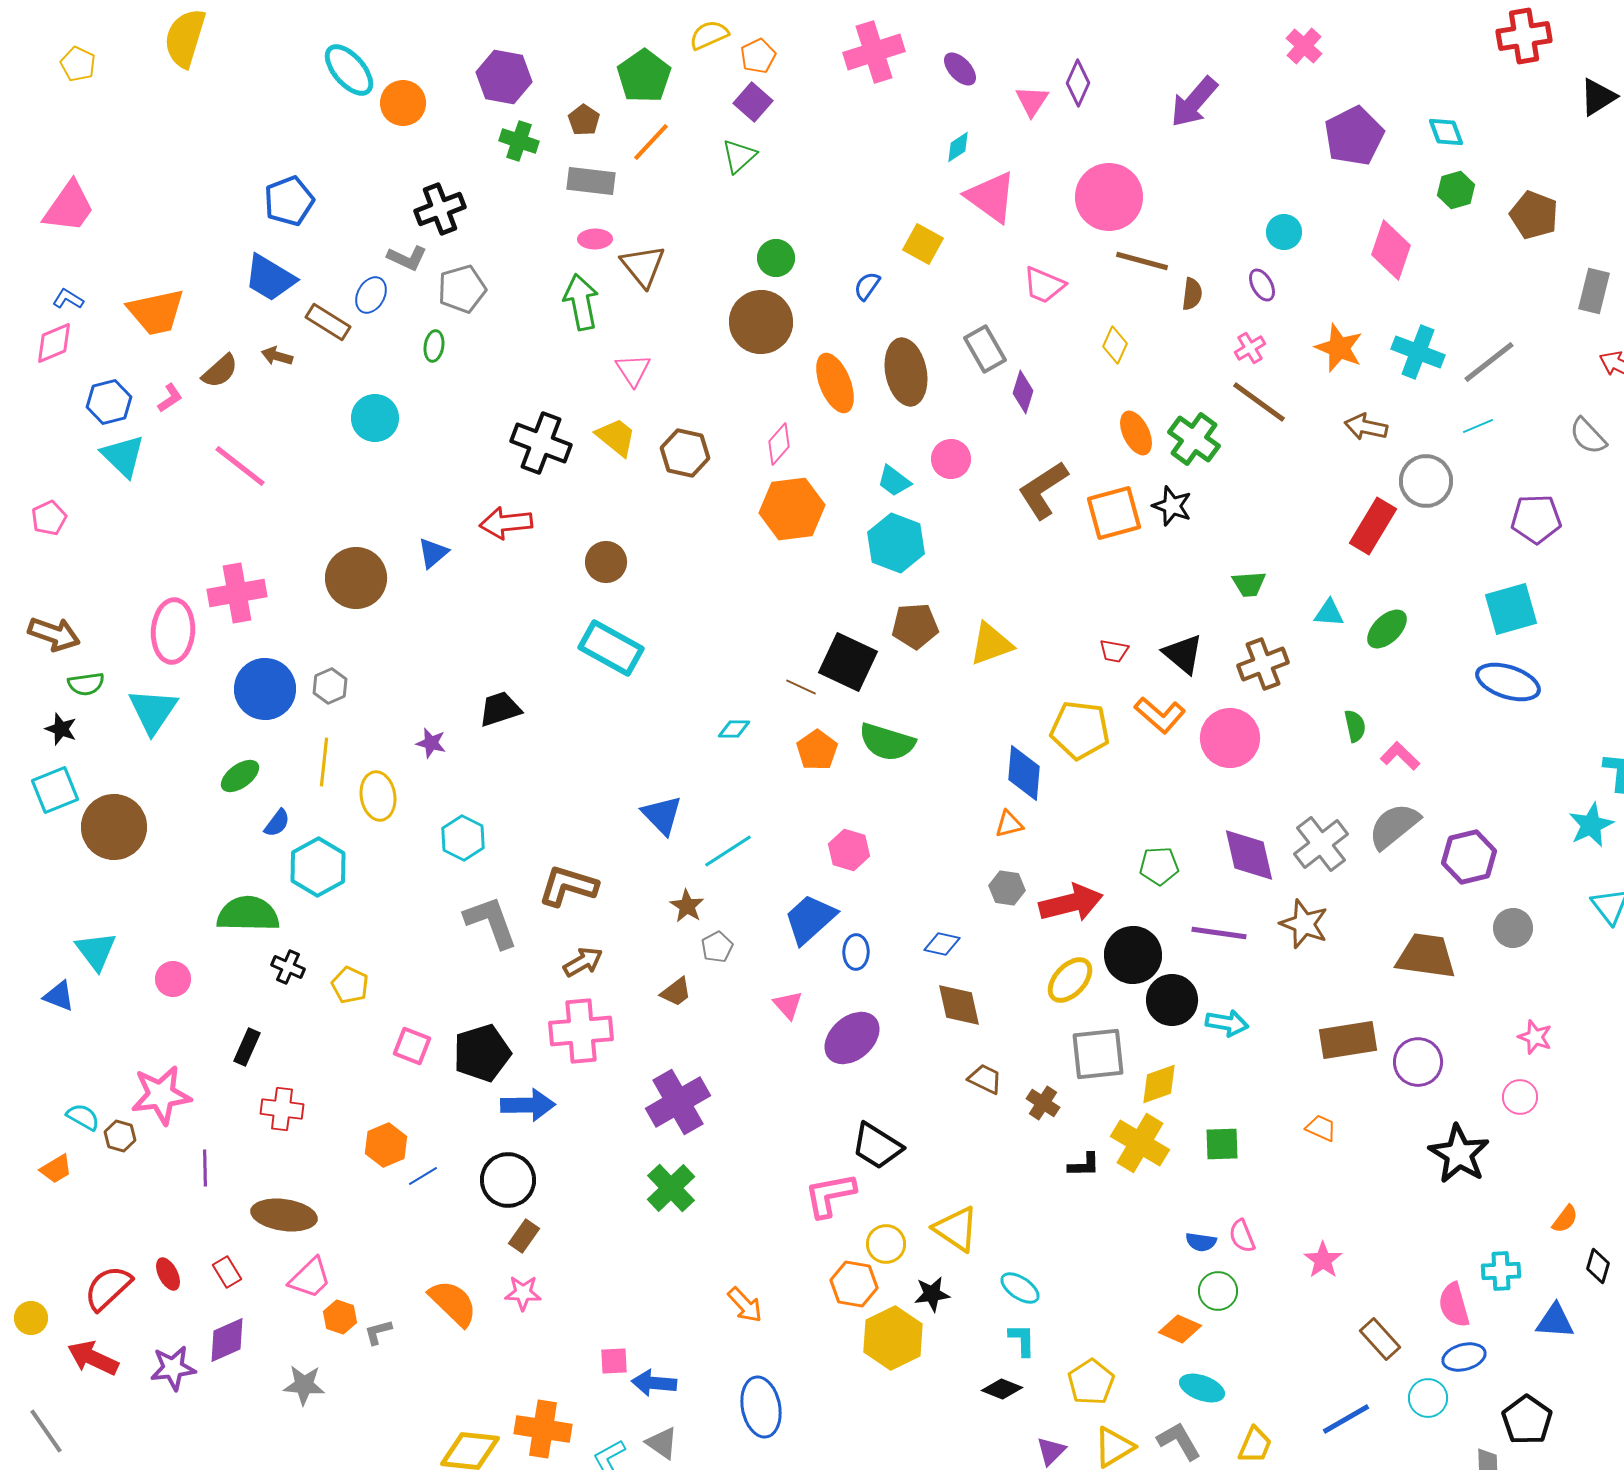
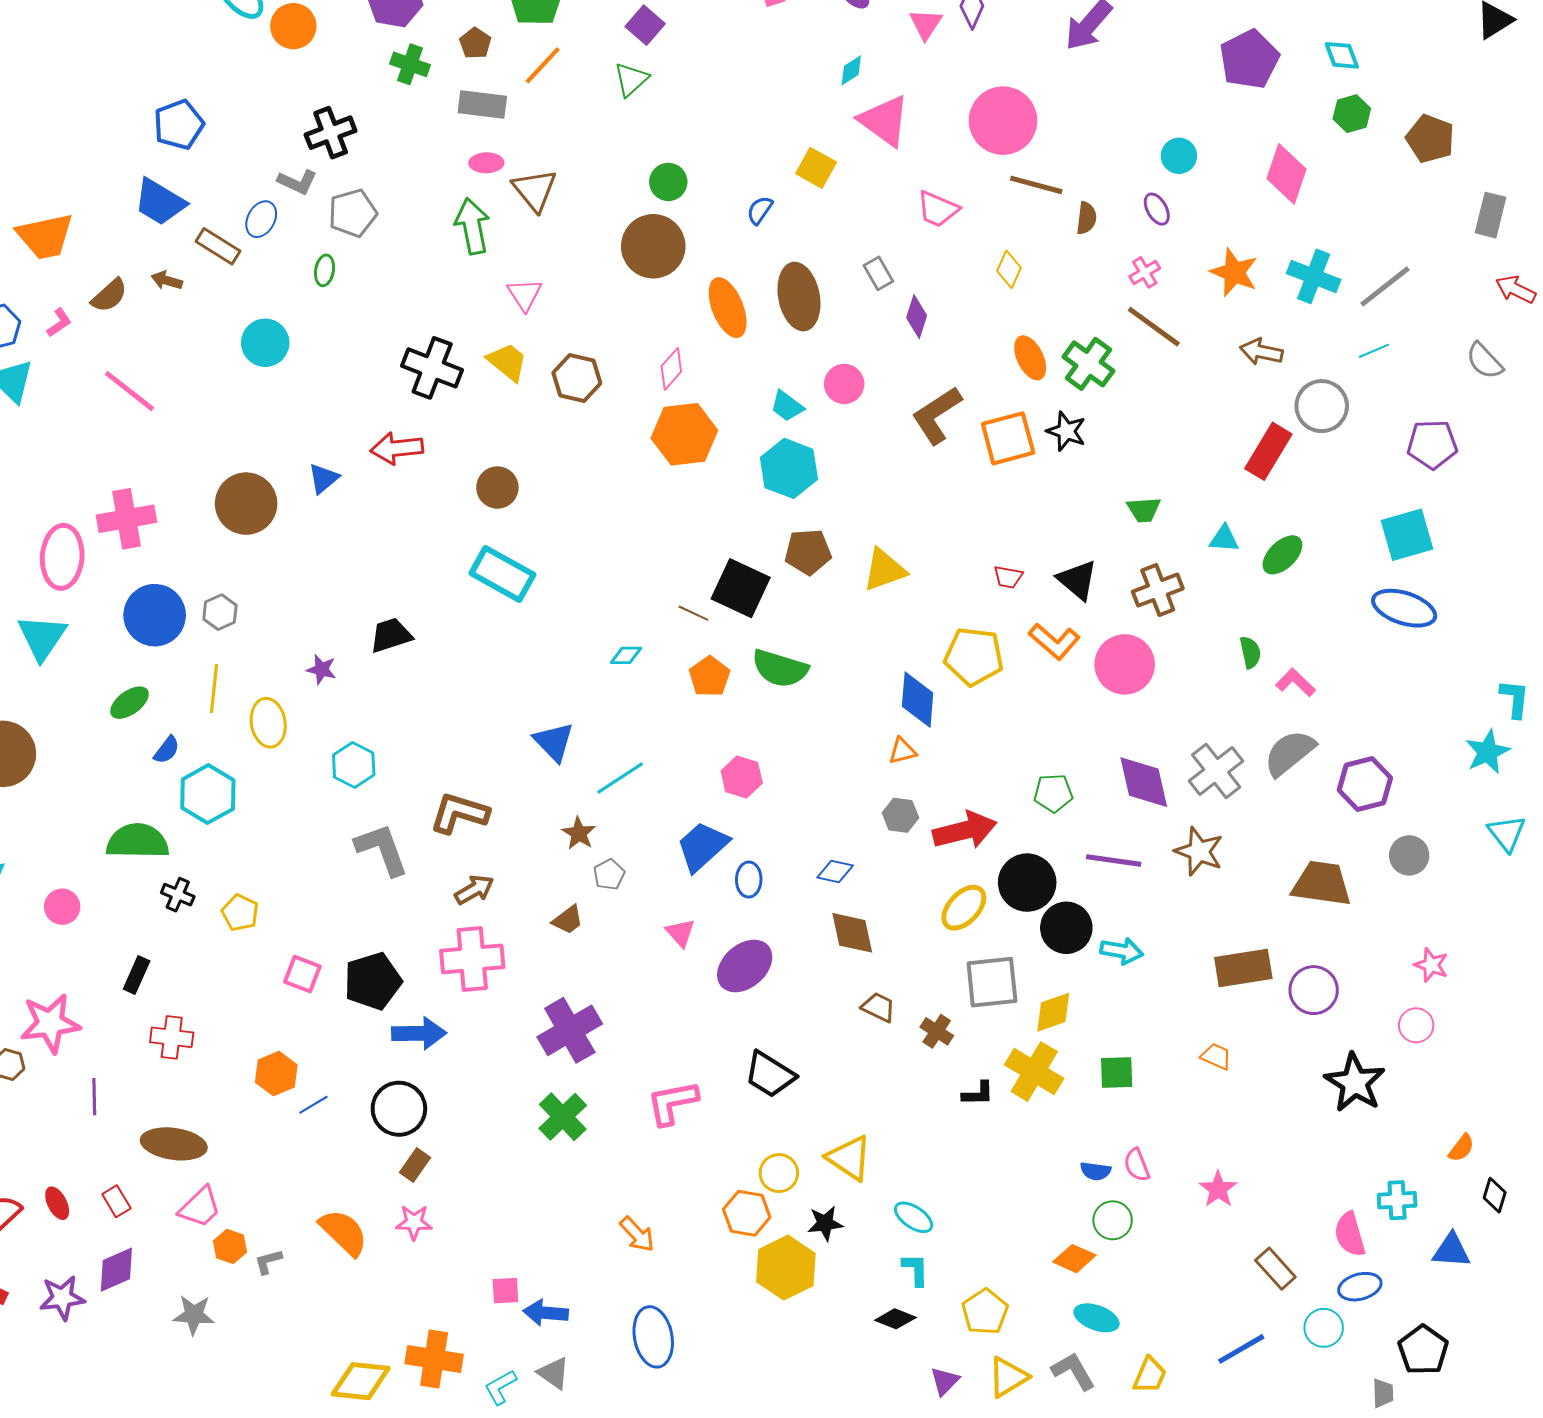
gray rectangle: (985, 349) -> (878, 273), size x0.7
pink L-shape: (830, 1195) -> (672, 1103), moved

